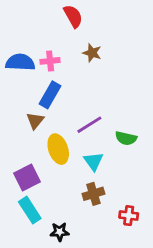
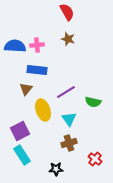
red semicircle: (73, 16) -> (67, 12), moved
blue rectangle: (50, 95) -> (37, 70), turned 66
red cross: (129, 216) -> (95, 159), turned 32
black star: (60, 232) -> (56, 169), moved

